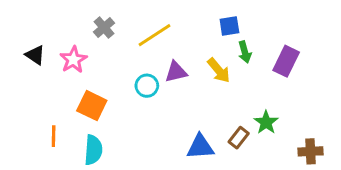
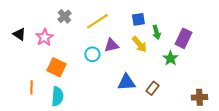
blue square: (229, 26) -> (138, 19), moved
green star: (266, 122) -> (170, 58), moved
blue triangle: (200, 147) -> (126, 82), moved

